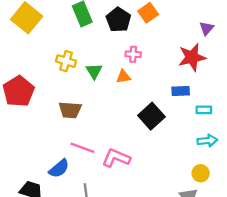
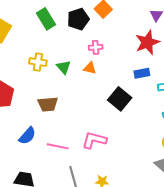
black pentagon: (118, 20) -> (78, 19), turned 30
orange triangle: (123, 77) -> (90, 68), turned 32
pink line: (82, 148) -> (58, 146), moved
blue semicircle: (59, 169) -> (27, 136), moved

